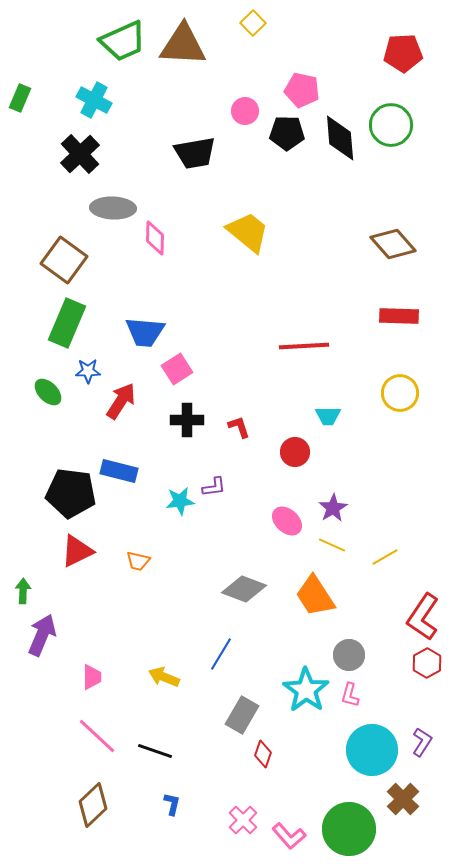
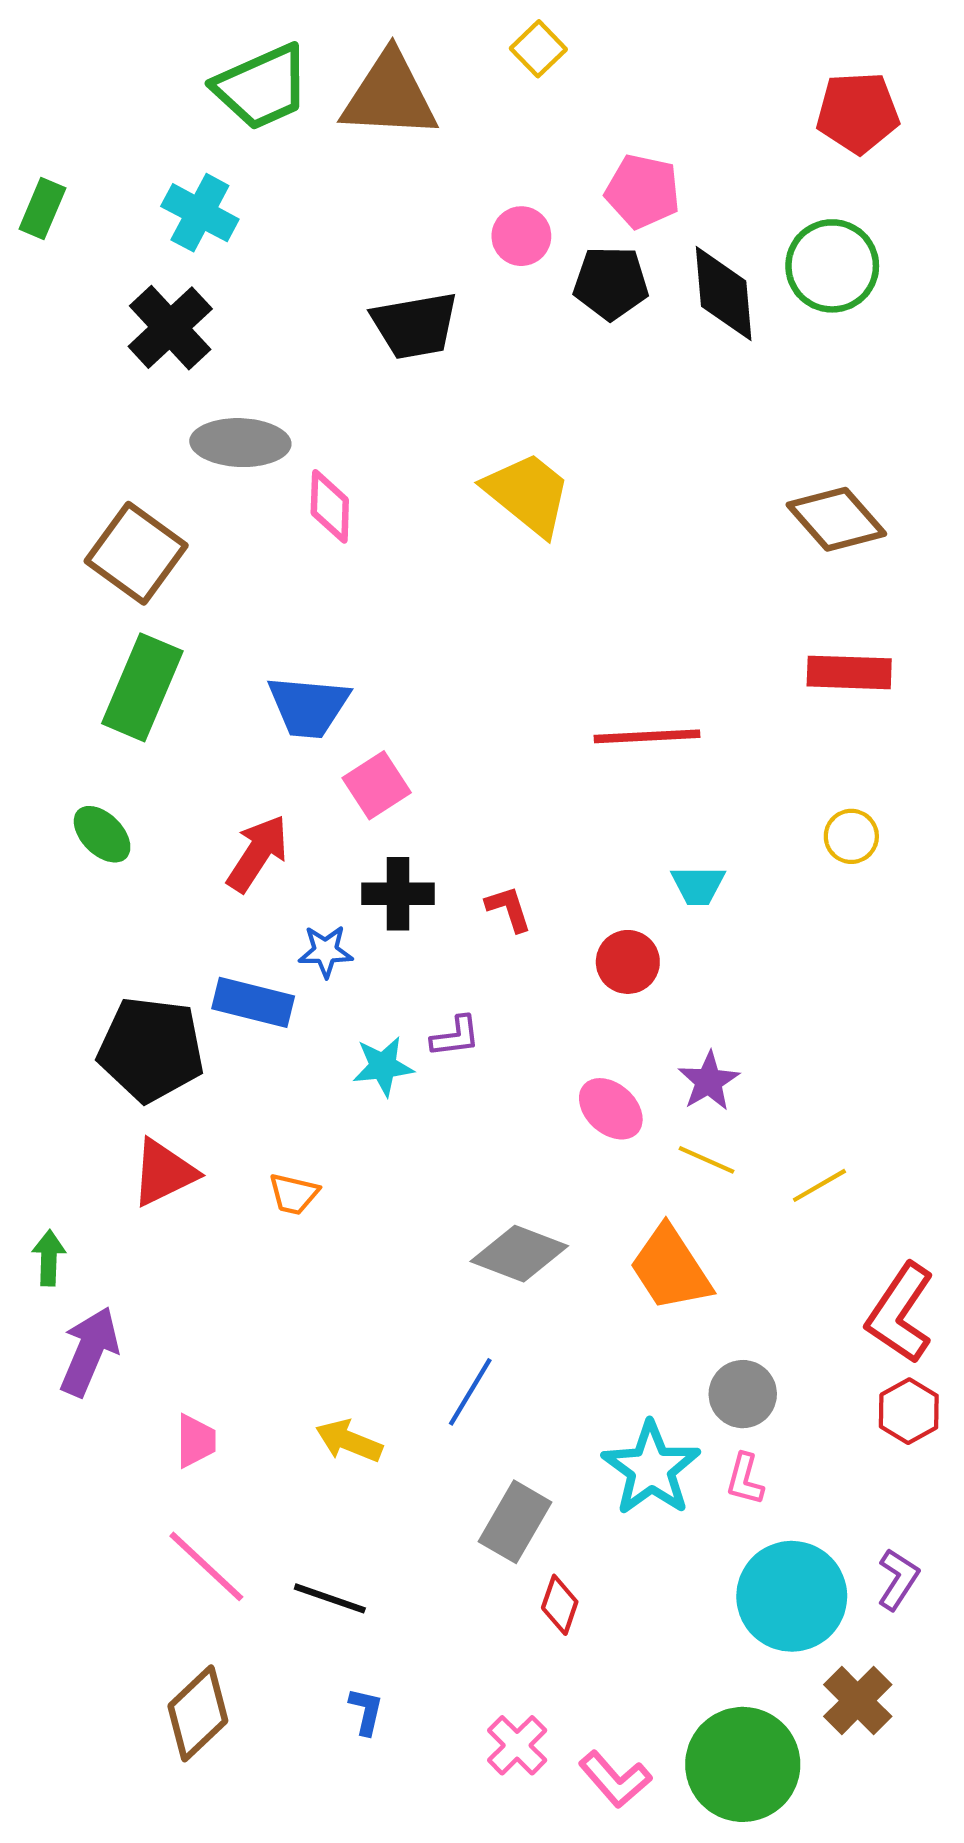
blue star: (88, 371) -> (326, 951), moved
yellow circle: (400, 393) -> (851, 836), size x0.7

